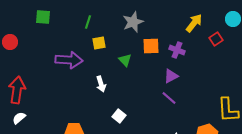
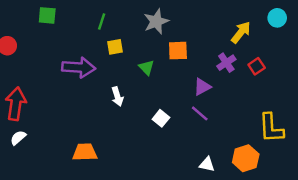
yellow arrow: (194, 23) -> (241, 32), moved
red square: (216, 39) -> (257, 66), moved
purple cross: (177, 50) -> (226, 63), moved, turned 35
white square: (119, 116) -> (161, 118), moved

